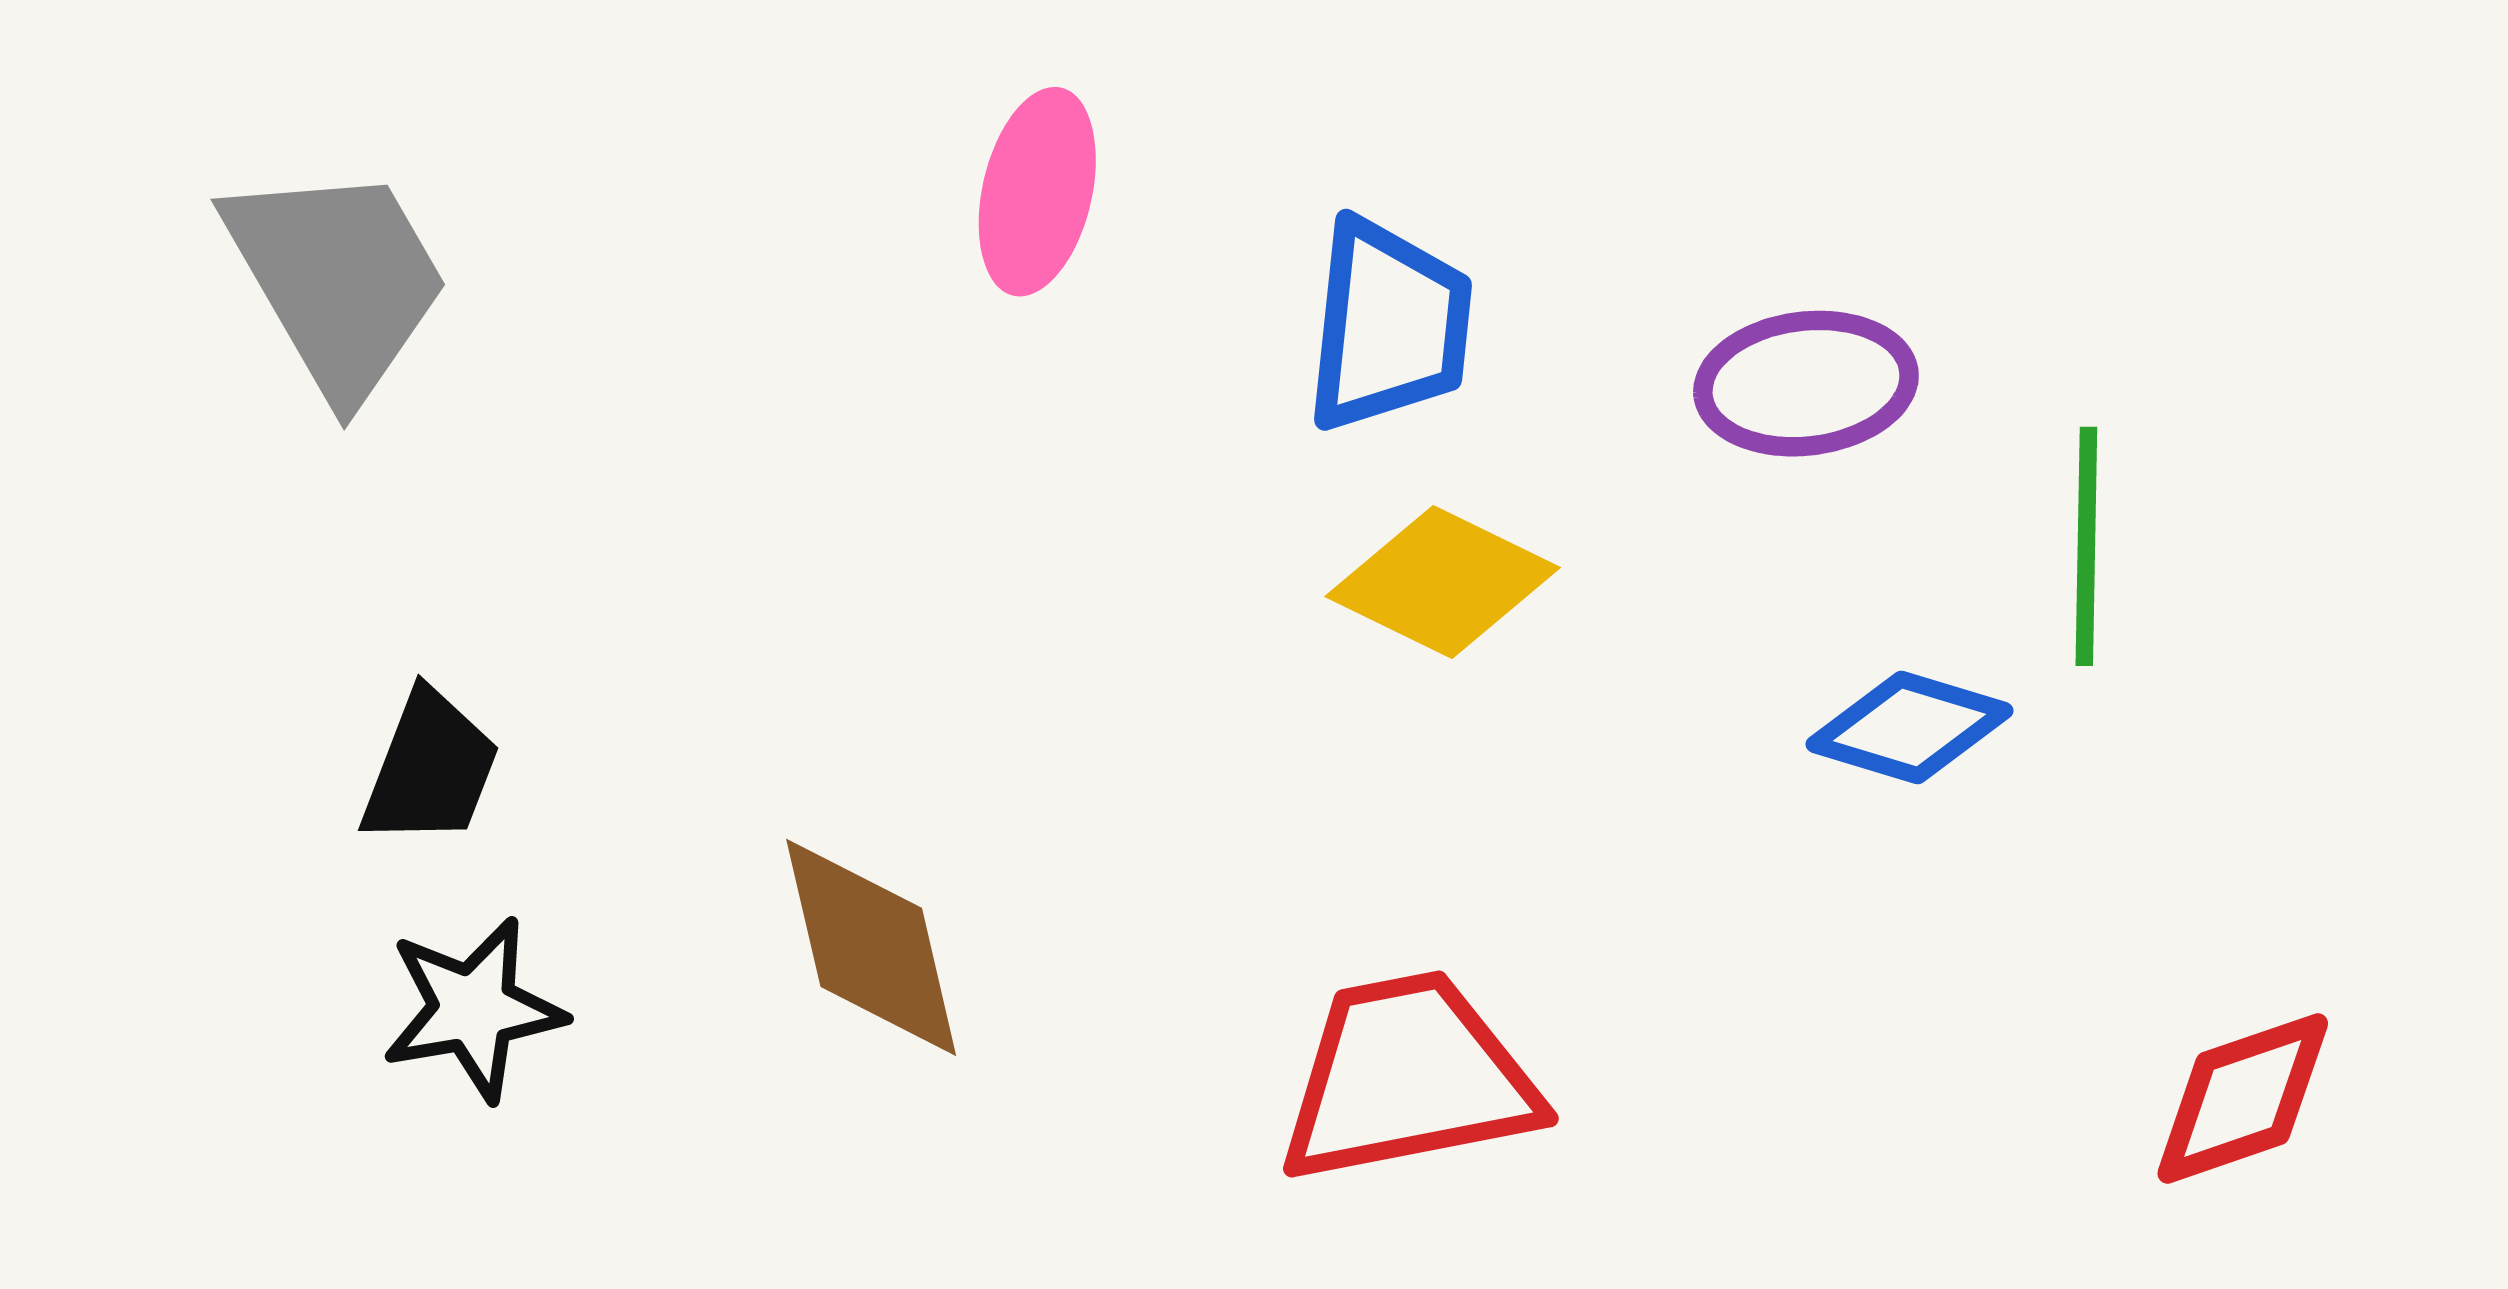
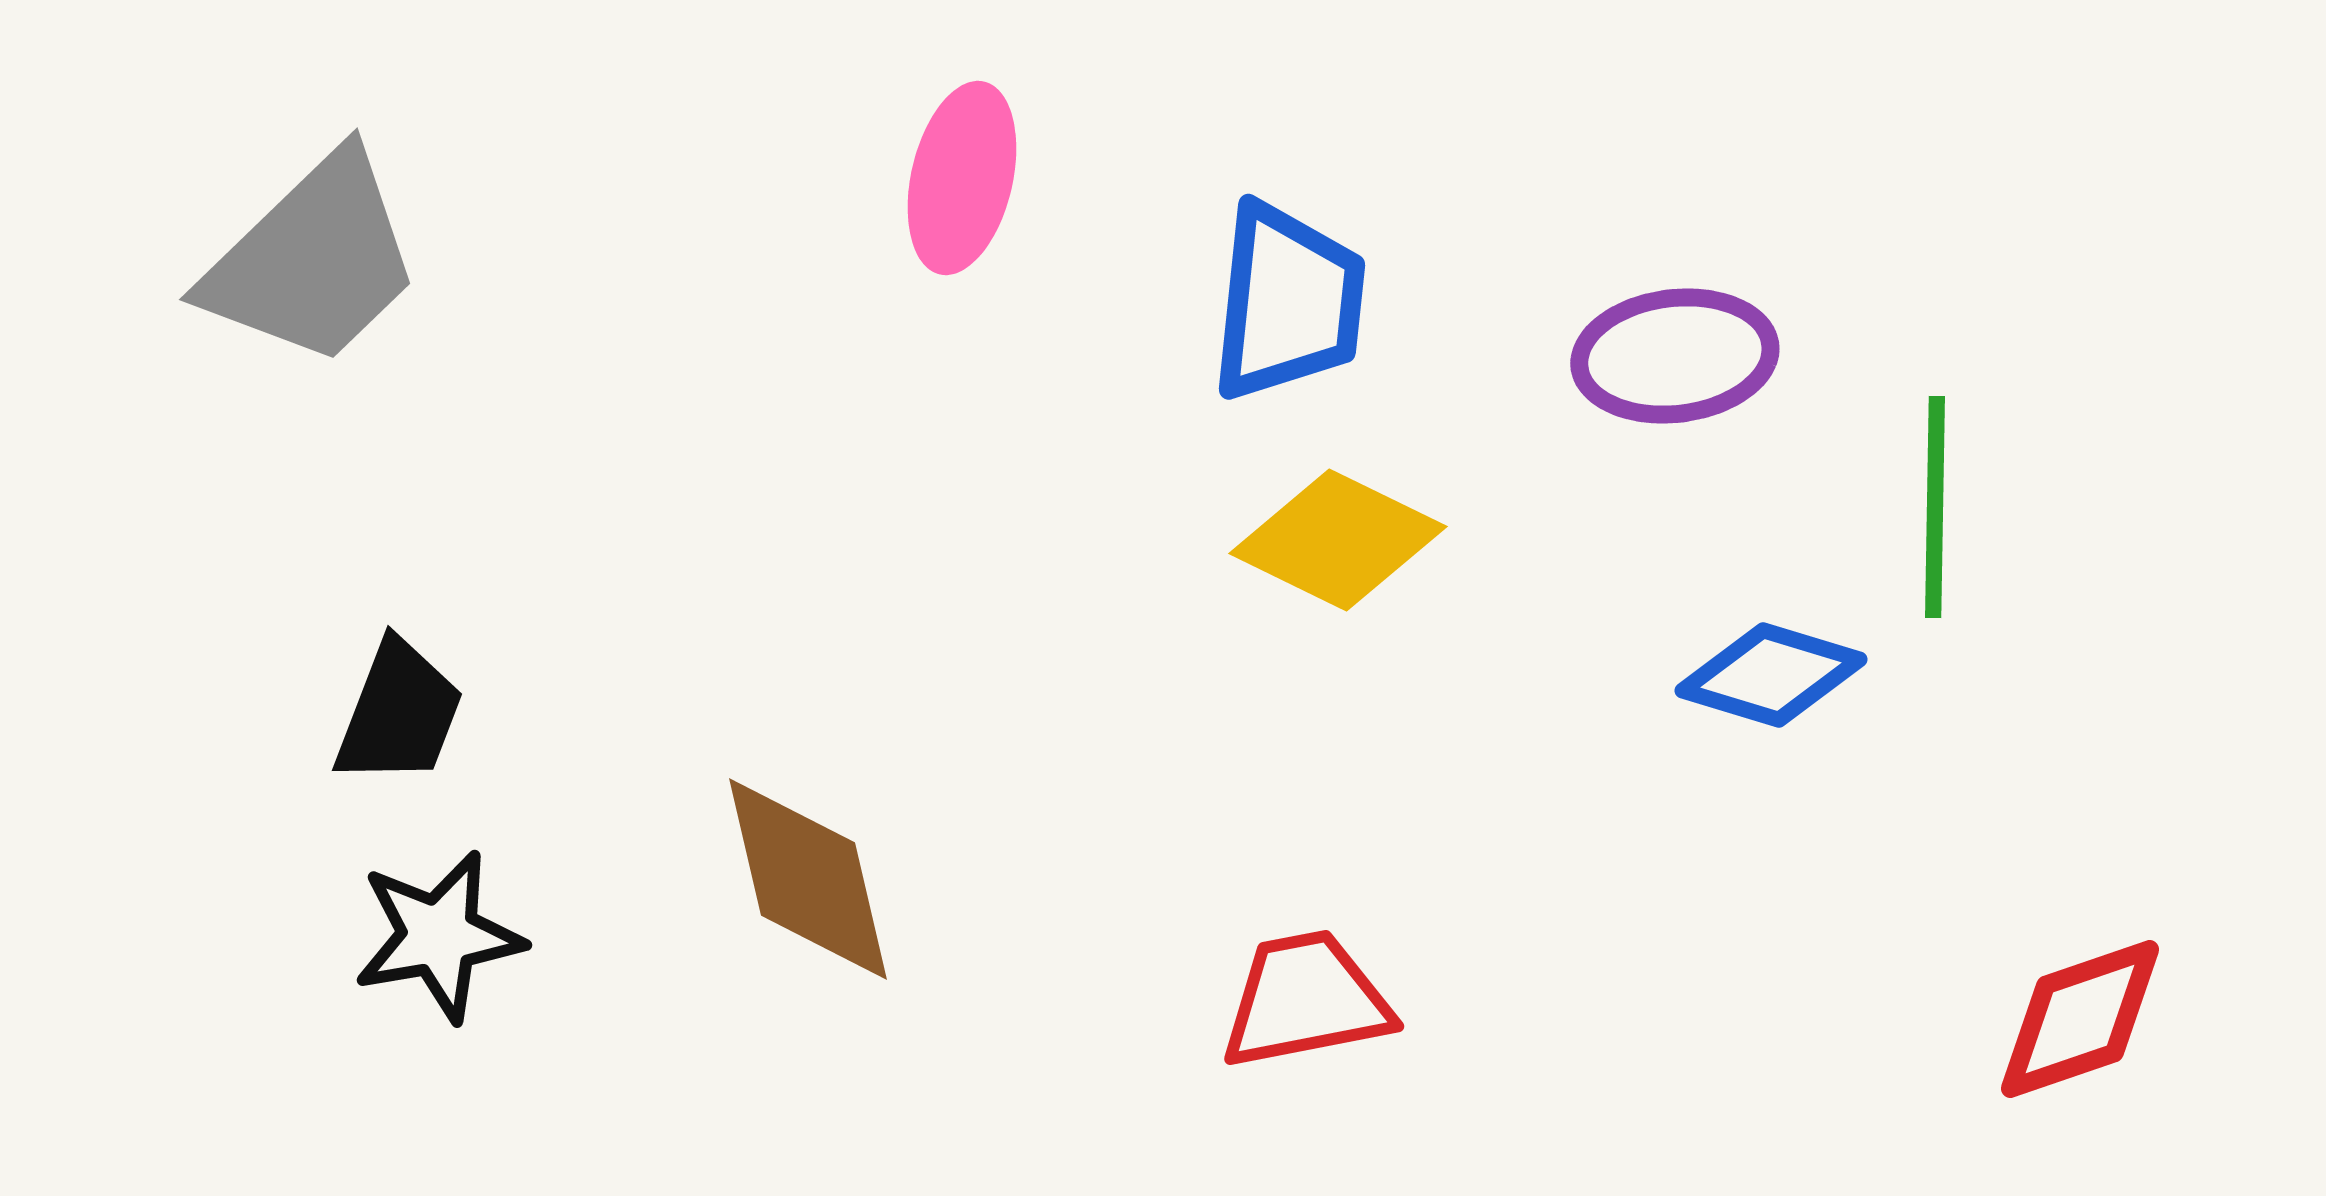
gray trapezoid: (337, 280) -> (313, 260), turned 76
red trapezoid: (1408, 1078) -> (1306, 1000), size x0.7

